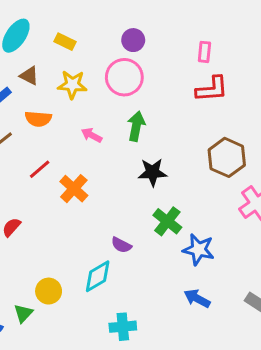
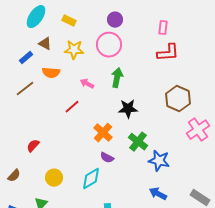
red line: (40, 169) -> (72, 107), moved
orange cross: (74, 189) -> (103, 133), moved
yellow circle: (49, 291) -> (54, 178), moved

